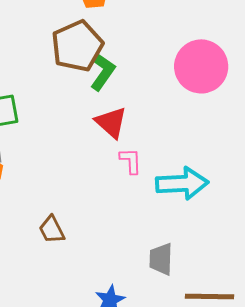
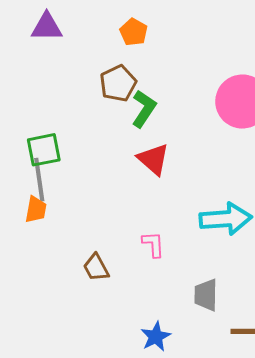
brown pentagon: (77, 46) -> (118, 83), size x0.7
pink L-shape: (131, 161) -> (153, 244), moved

